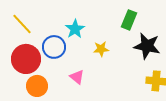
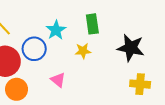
green rectangle: (129, 20) -> (92, 24), moved, turned -30

